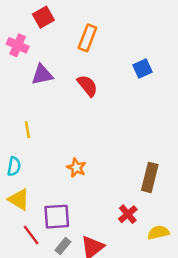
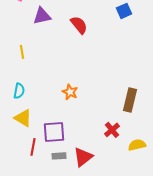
yellow line: (27, 130) -> (22, 52), moved
red line: (31, 235) -> (33, 147), turned 48
gray rectangle: (63, 246) -> (59, 156), turned 48

